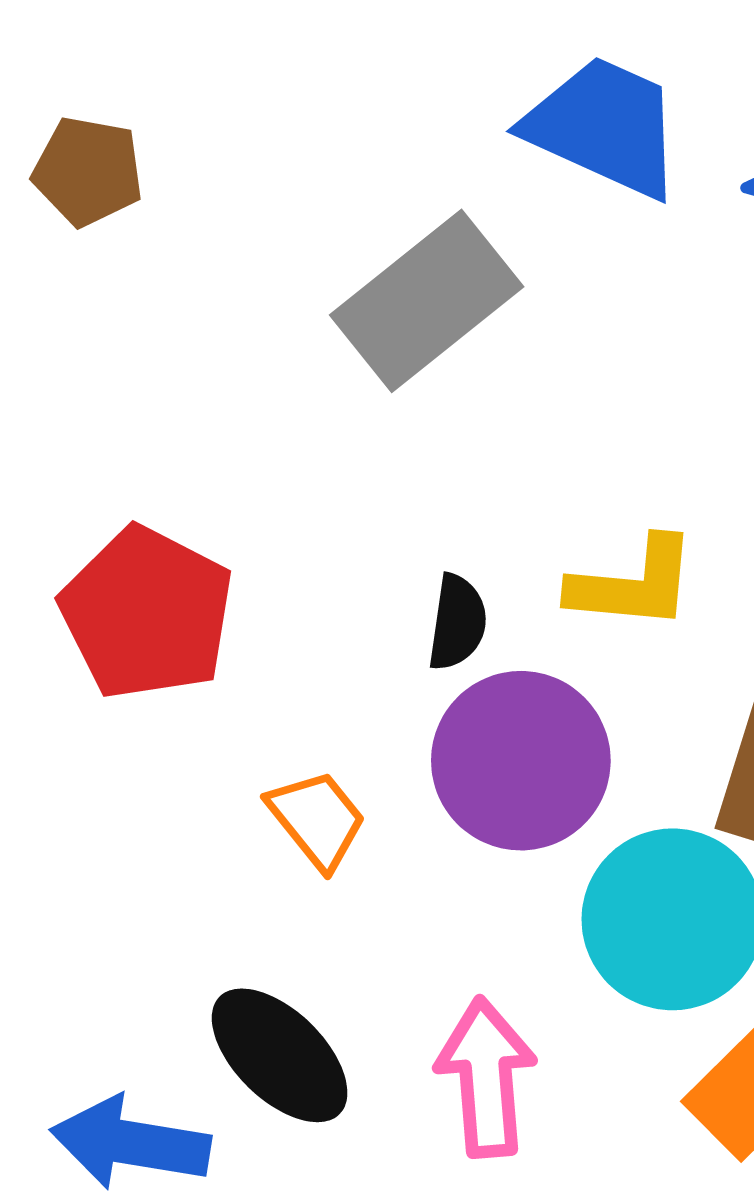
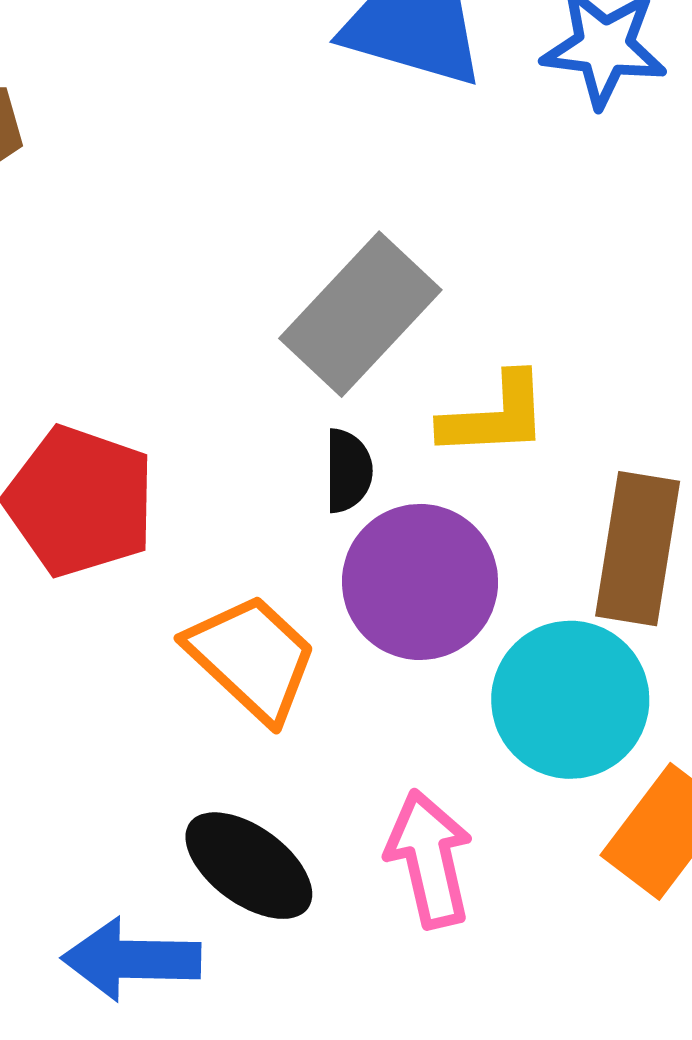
gray rectangle: (427, 301) -> (360, 314), moved
orange trapezoid: (317, 819) -> (252, 658), size x1.5

